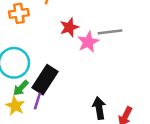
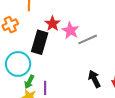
gray line: (110, 32) -> (88, 39), moved
black rectangle: (45, 80) -> (40, 42), moved

